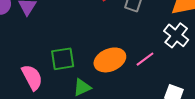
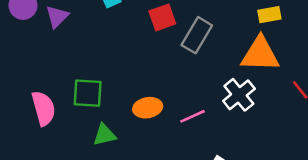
orange ellipse: (110, 60) -> (148, 108), size x0.7

